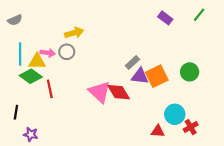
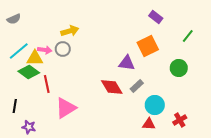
green line: (199, 15) -> (188, 36), moved
cyan line: (20, 54) -> (19, 51), turned 50
gray rectangle: (132, 62) -> (137, 86), moved
purple triangle: (140, 76) -> (127, 63), moved
orange square: (157, 76) -> (148, 46), moved
pink triangle: (100, 92) -> (66, 108), moved, turned 45
cyan circle: (175, 114) -> (155, 105), moved

